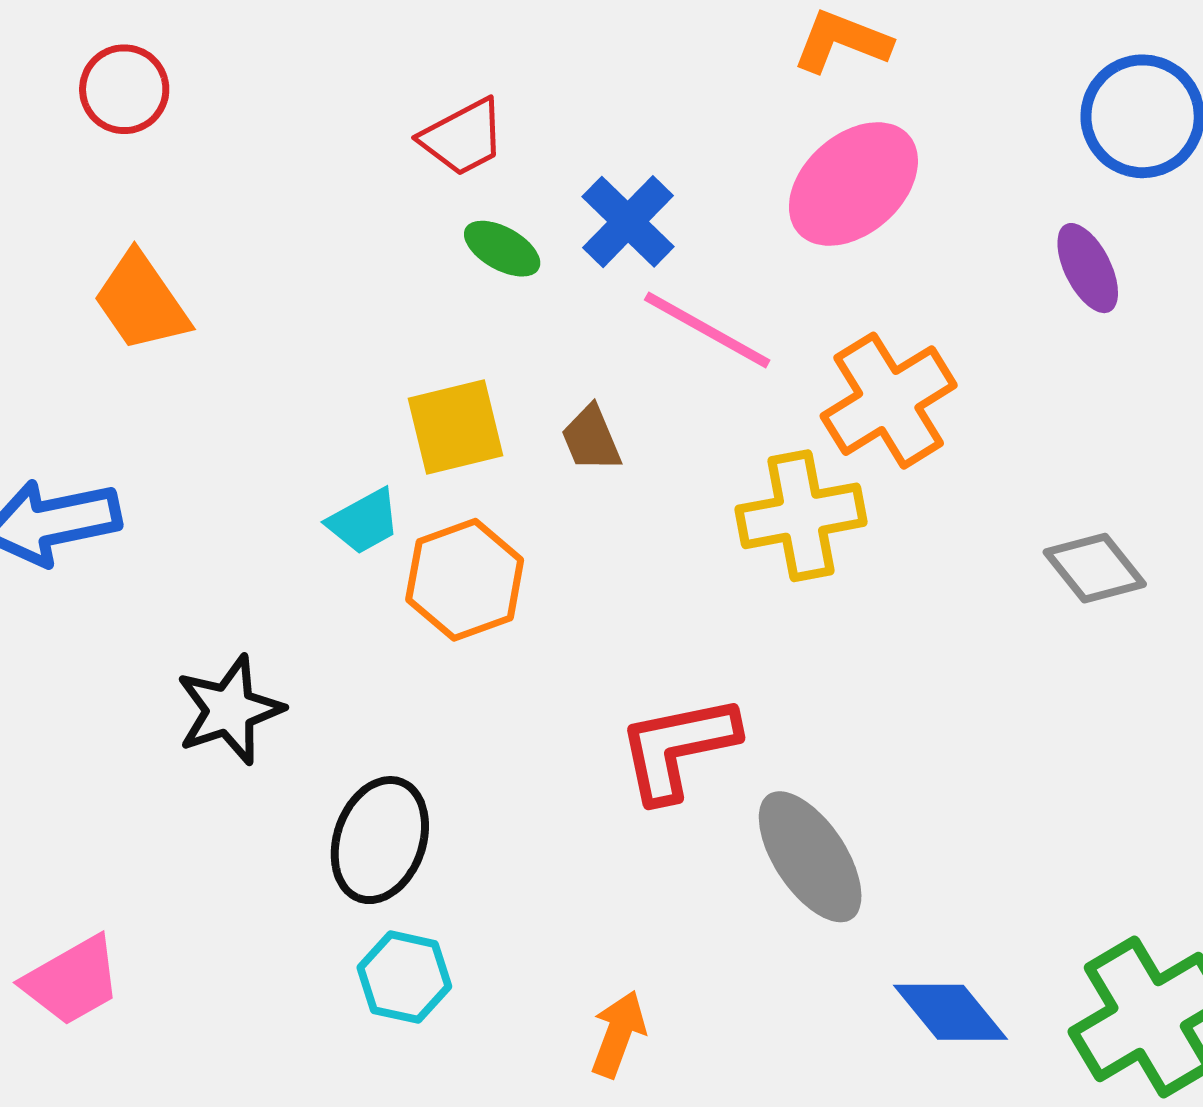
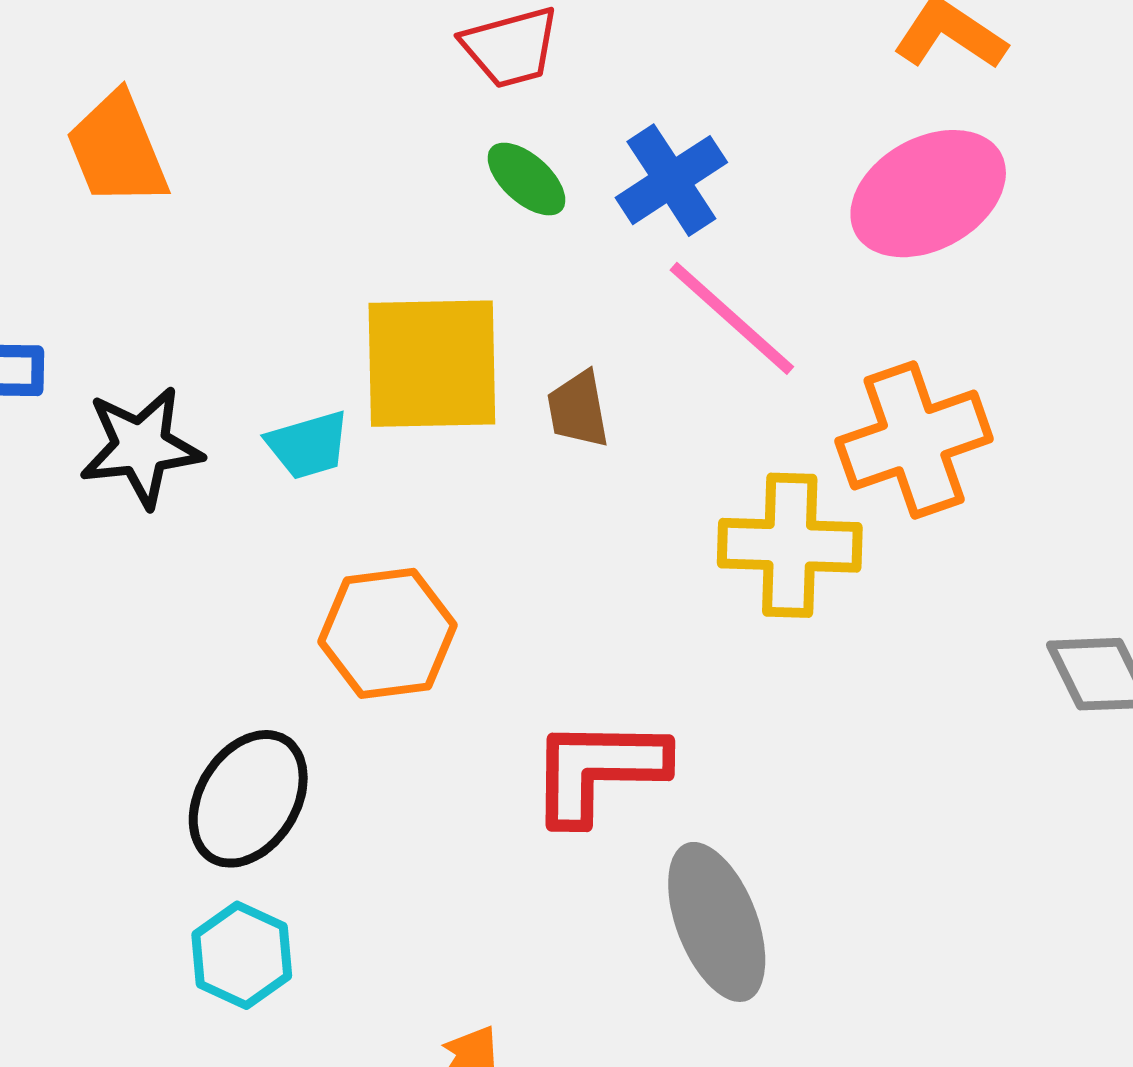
yellow square: (455, 427) -> (432, 364), size x1.4
orange hexagon: (465, 580) -> (388, 633), moved
black star: (230, 710) -> (141, 447), moved

